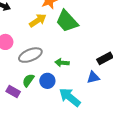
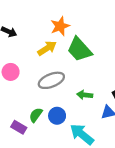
gray ellipse: (30, 55) -> (51, 80), moved
green arrow: (62, 63) -> (85, 95), moved

